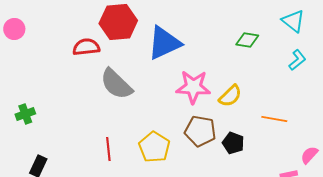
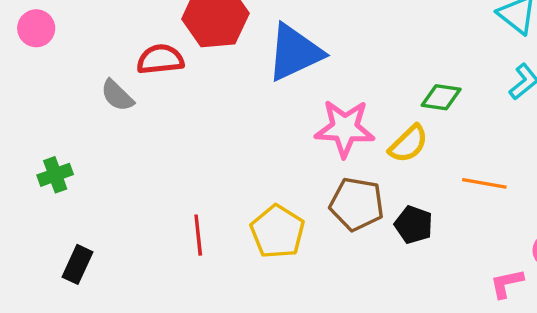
green diamond: (247, 40) -> (441, 97), moved
gray semicircle: (116, 84) -> (117, 96), moved, size x0.6

